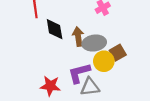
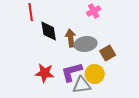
yellow circle: (104, 61) -> (95, 74), moved
red star: (50, 86) -> (45, 73), moved

